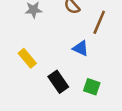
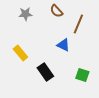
green square: (92, 87) -> (82, 75), moved

